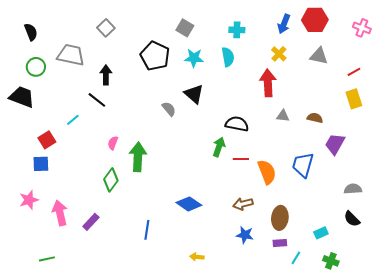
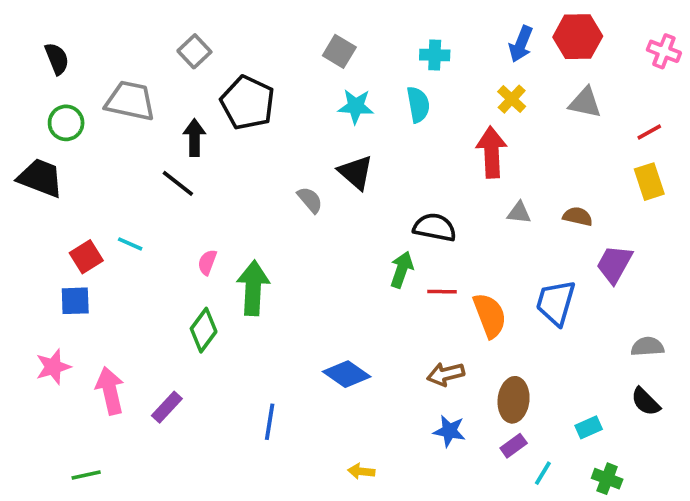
black pentagon: (155, 56) -> (248, 103), moved
cyan line: (73, 120) -> (130, 244), moved, turned 64
purple rectangle: (280, 243) -> (514, 446), turned -32

